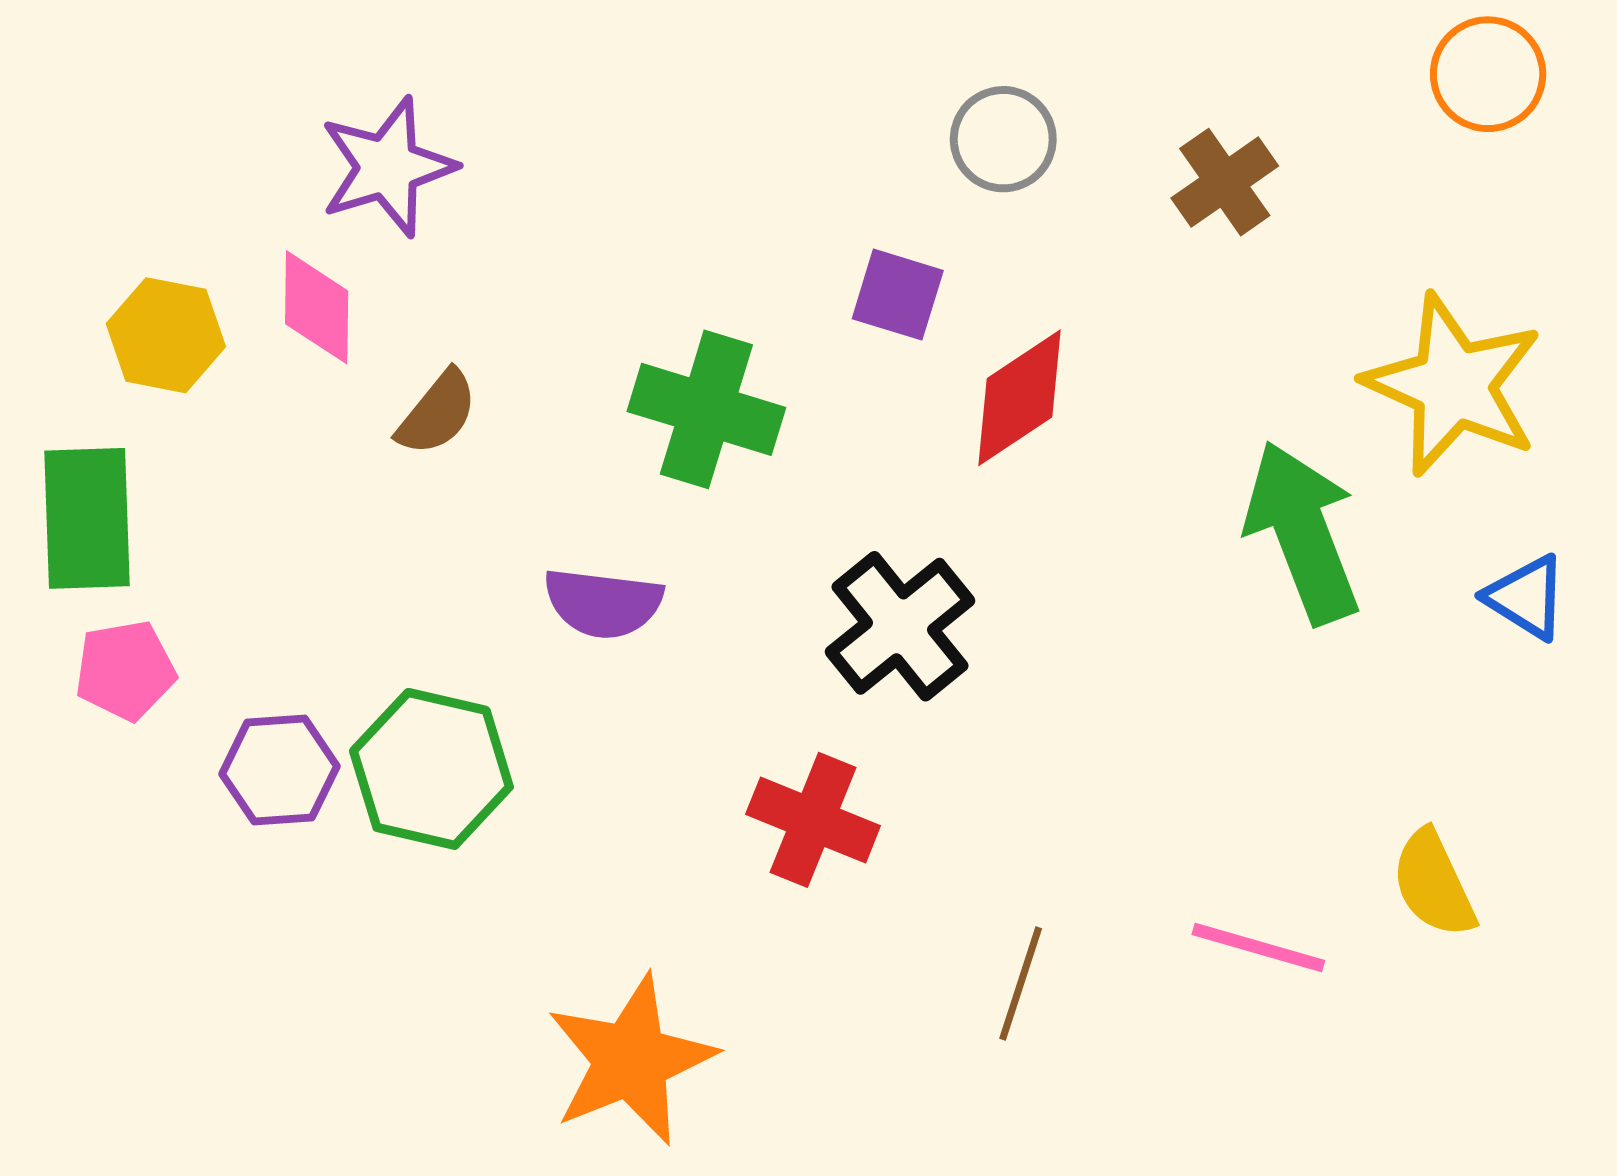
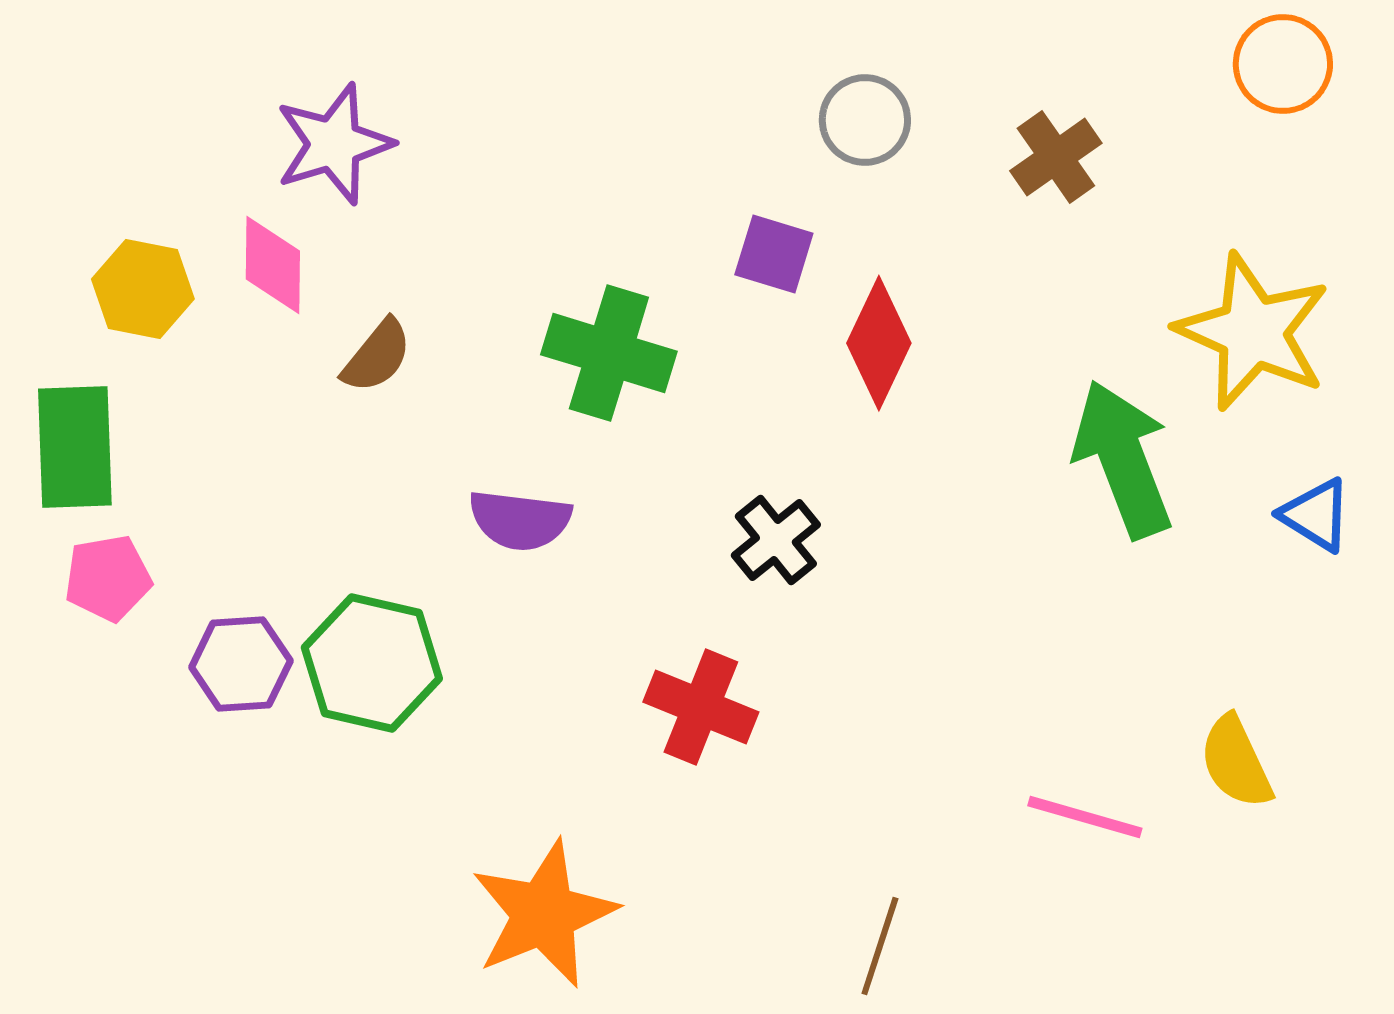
red diamond: (1019, 398) -> (879, 343), turned -31
black cross: (900, 626) -> (776, 540), size x0.7
brown line: (1021, 983) -> (880, 946), moved

